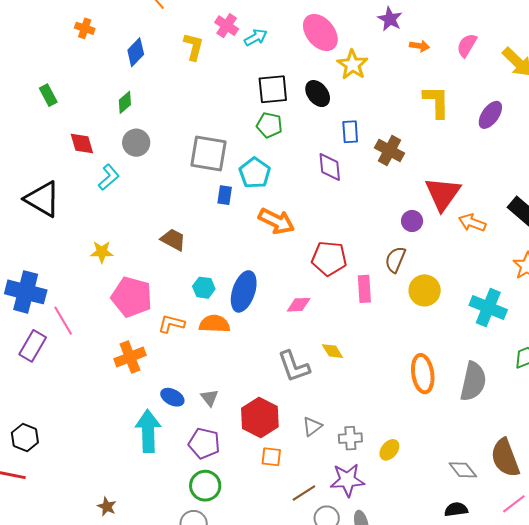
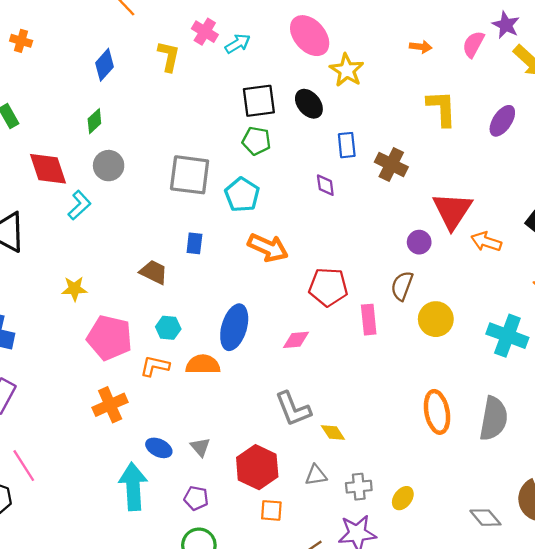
purple star: (390, 19) -> (506, 25), moved
orange cross: (85, 28) -> (21, 41), moved
red diamond: (82, 144) -> (48, 169), size x1.4
purple diamond: (330, 167) -> (325, 185), size x0.7
blue rectangle: (225, 195) -> (194, 243), moved
cyan hexagon: (204, 288) -> (168, 328), moved
pink line: (63, 321) -> (24, 466), moved
yellow diamond: (332, 351) -> (333, 433), moved
gray triangle: (312, 426) -> (316, 475), turned 30
purple pentagon: (204, 443) -> (196, 498), size x0.7

